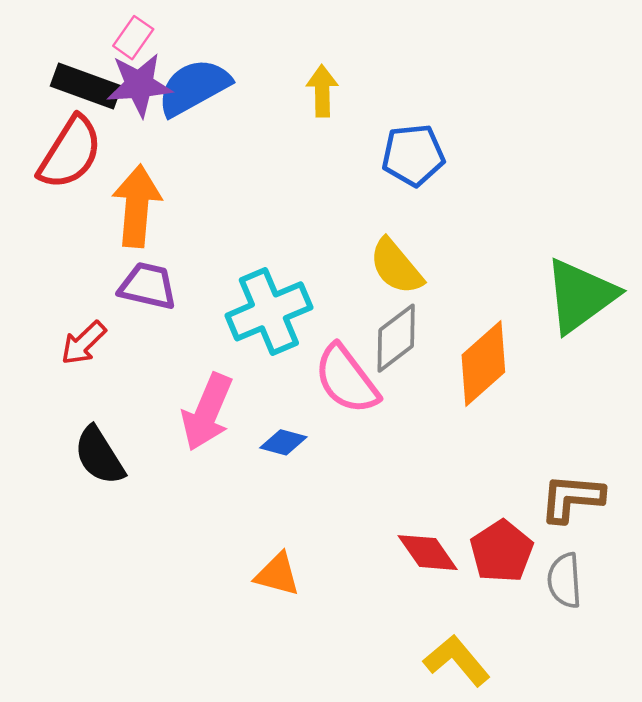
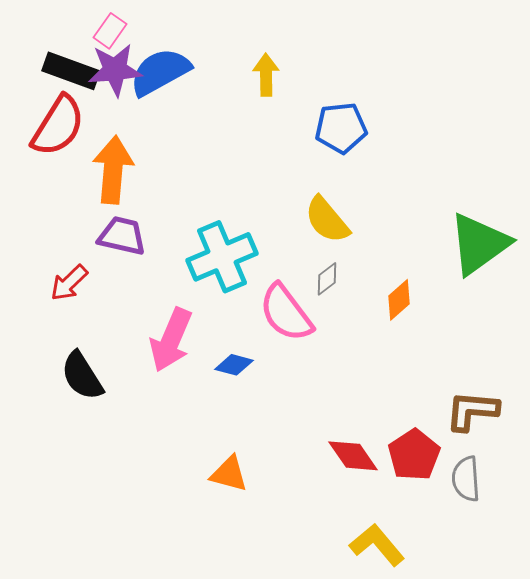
gray diamond: (396, 338) -> (327, 279), size x0.6
orange diamond: (483, 364) -> (399, 300), size x0.6

